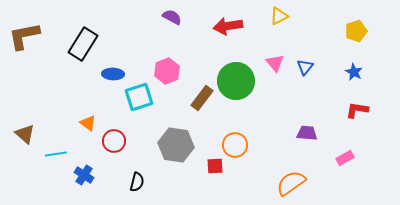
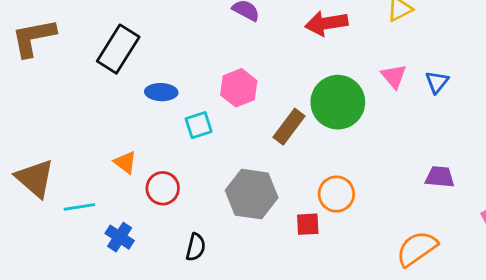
cyan square: (139, 97) -> (199, 125), size x0.7
brown triangle: (25, 134) -> (35, 178), size x1.4

